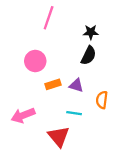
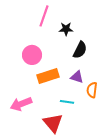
black star: (91, 32) -> (66, 29), moved
orange rectangle: (53, 84) -> (48, 76), size x1.5
purple triangle: (76, 85) -> (77, 77), moved

